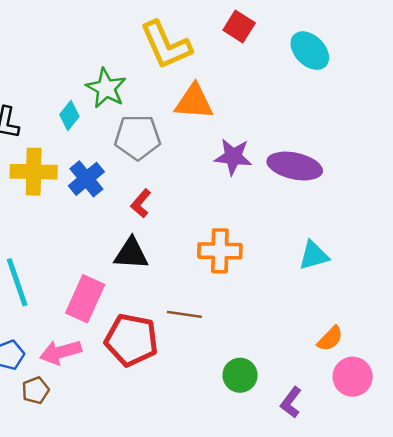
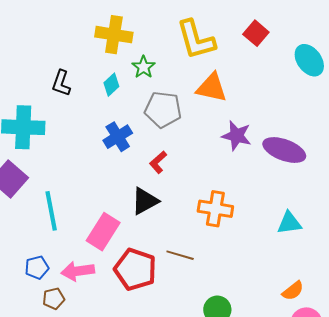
green star: (106, 88) -> (144, 67), size x0.7
yellow cross: (34, 172) -> (114, 35), moved
black triangle: (131, 254) -> (145, 201), turned -40

